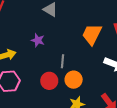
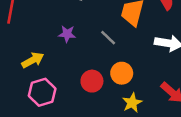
gray line: (63, 61) -> (108, 38), moved, turned -40

